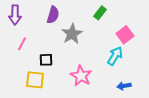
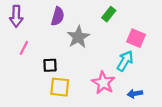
pink square: (125, 35) -> (136, 38), turned -30
pink star: (81, 76) -> (103, 83), moved
yellow square: (35, 80) -> (60, 87), moved

